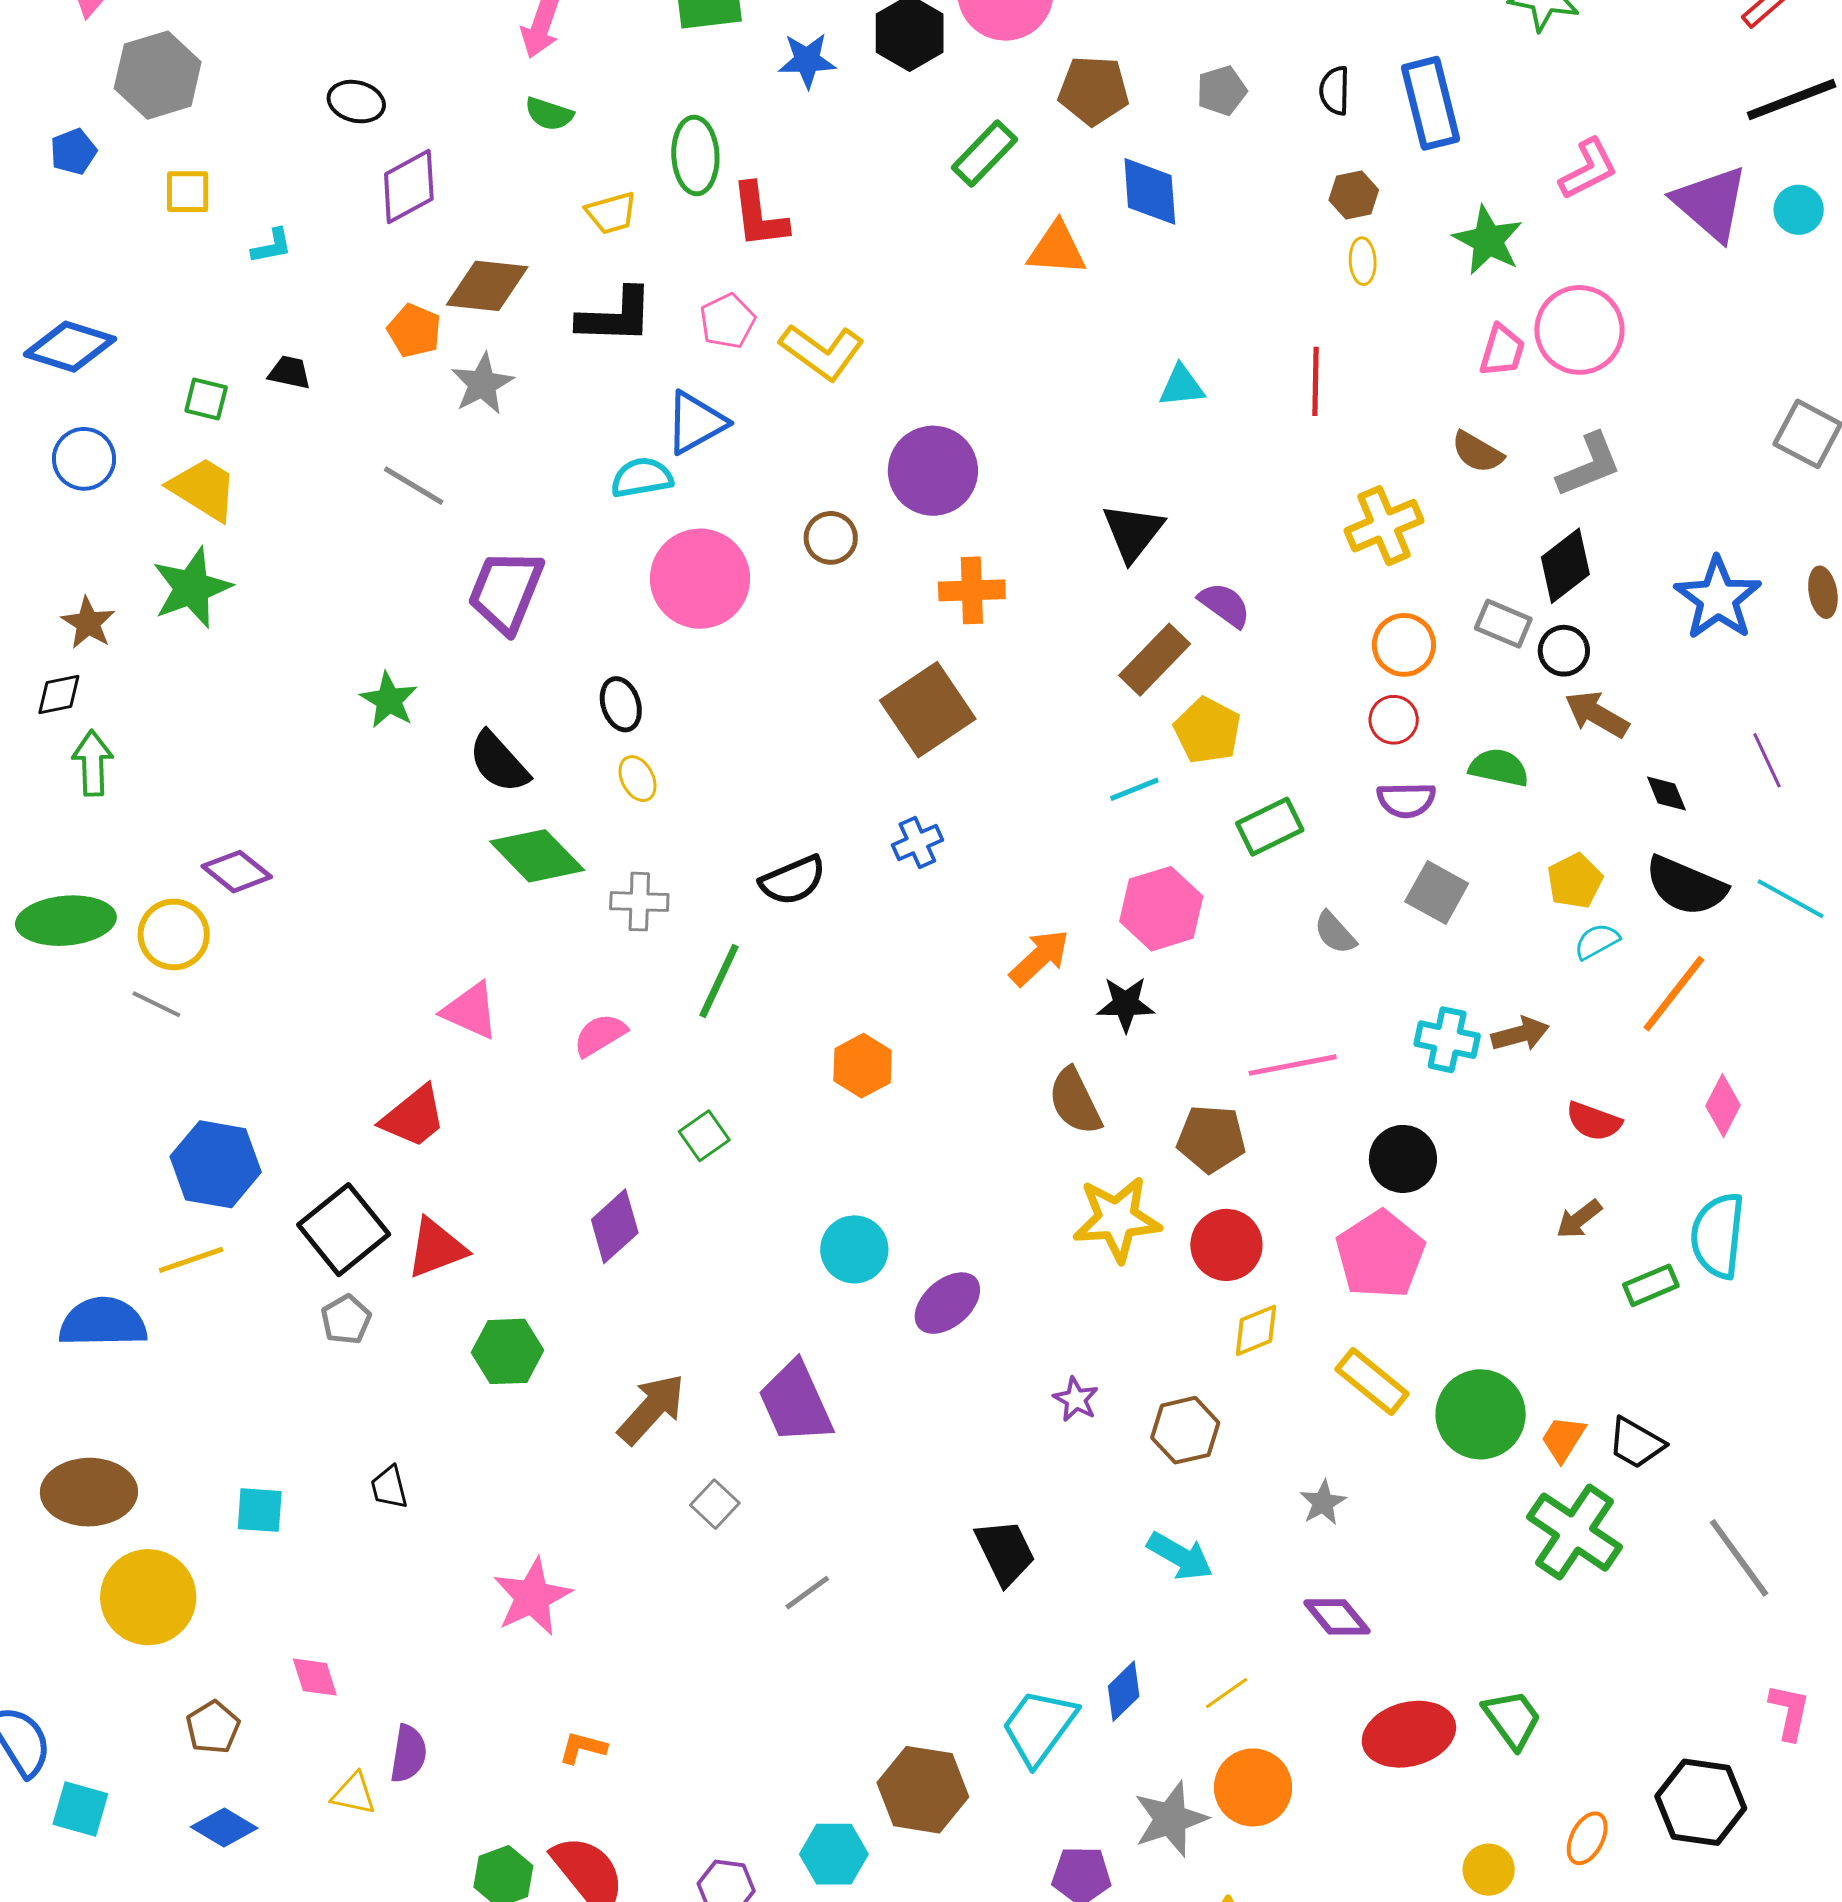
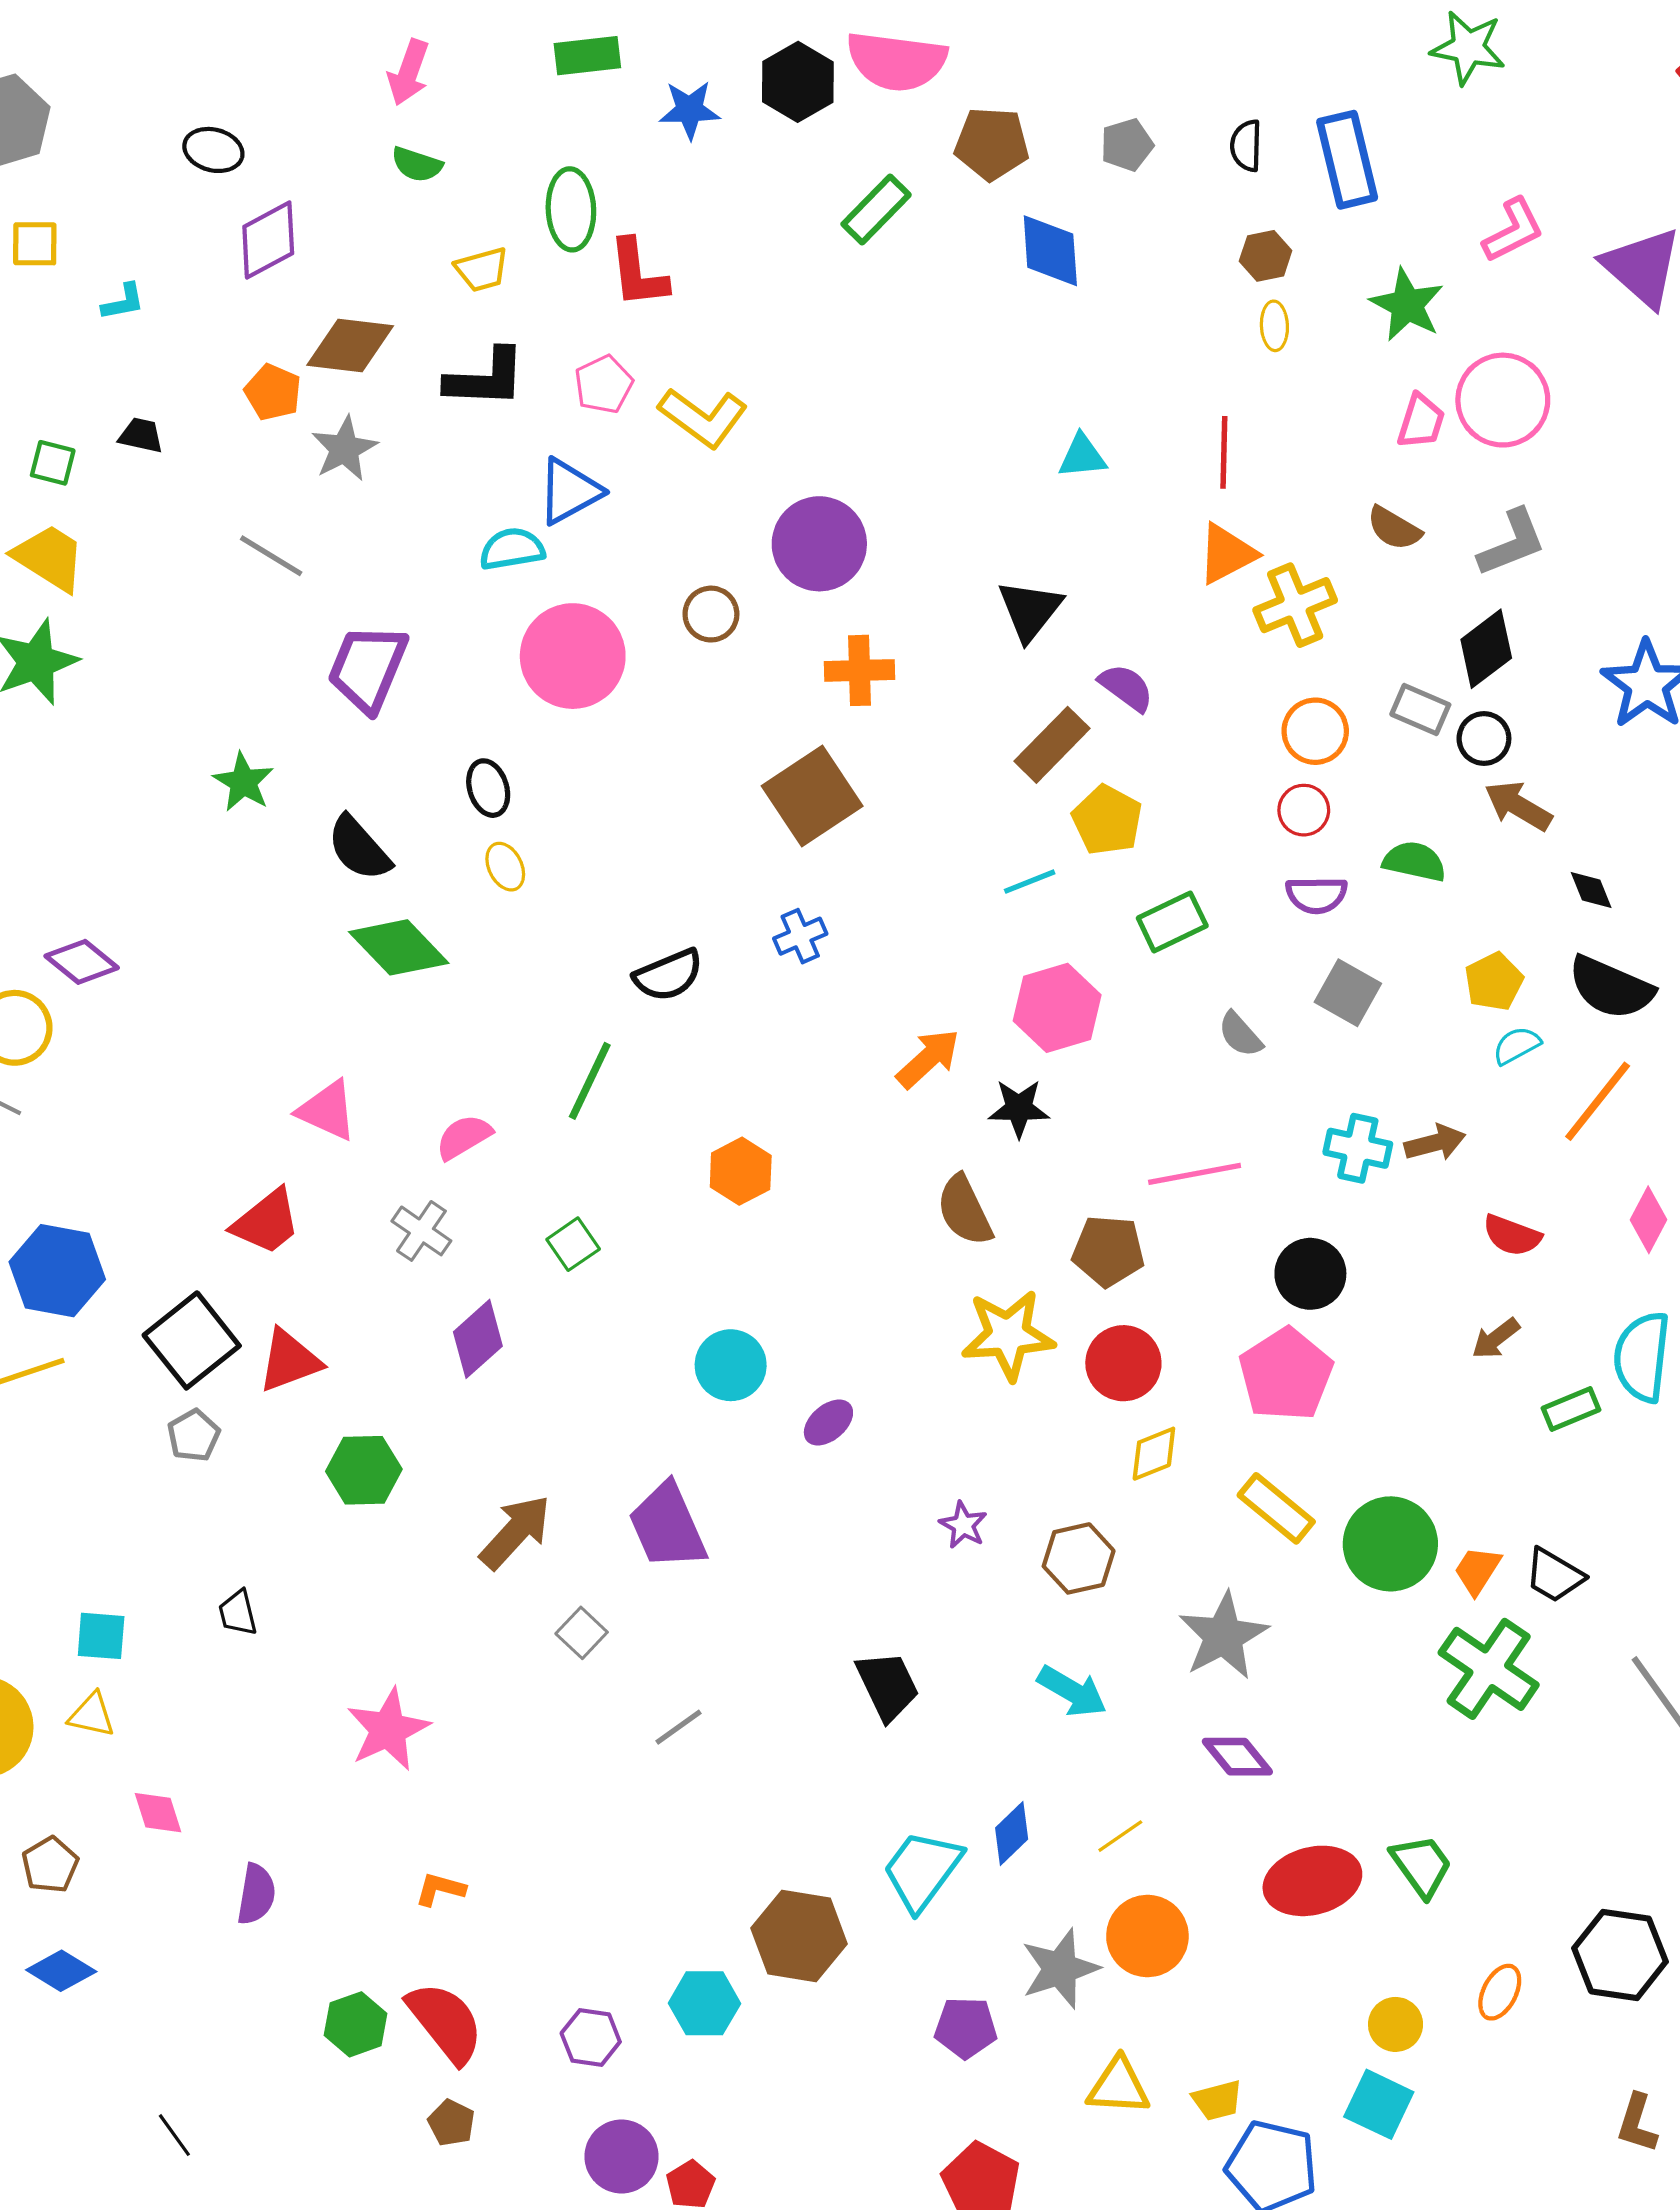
orange triangle: (1057, 249) -> (1227, 554), moved, turned -32
gray cross: (639, 902) -> (421, 1231), moved, turned 32
purple ellipse: (947, 1303) -> (828, 1422), size x0.7
gray star: (1323, 1503) -> (1223, 1636), size x1.8
yellow triangle: (354, 1794) -> (92, 1715), moved

